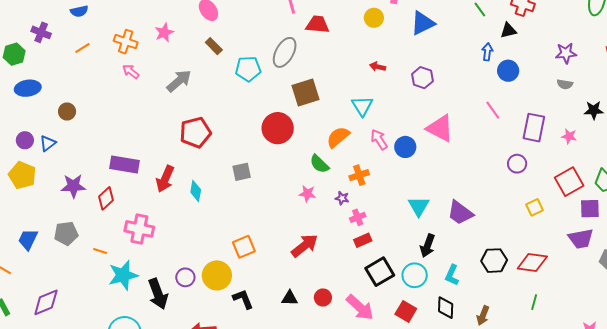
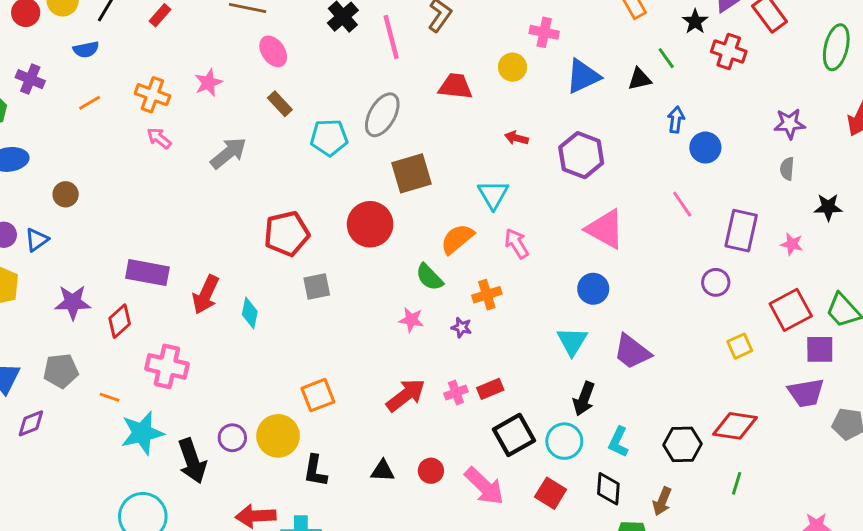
red trapezoid: (318, 24) -> (455, 86), moved
black triangle: (508, 30) -> (640, 79), moved
purple hexagon: (422, 78) -> (581, 155), size x1.4
gray semicircle: (565, 84) -> (787, 169), turned 84
red pentagon: (195, 132) -> (287, 234), moved
blue circle: (405, 147) -> (593, 289), moved
pink cross: (358, 217) -> (456, 392), moved
black hexagon: (494, 261) -> (682, 444), moved
black L-shape: (243, 299) -> (315, 471), turned -150
purple diamond: (46, 302) -> (31, 423), moved, size x0.7

